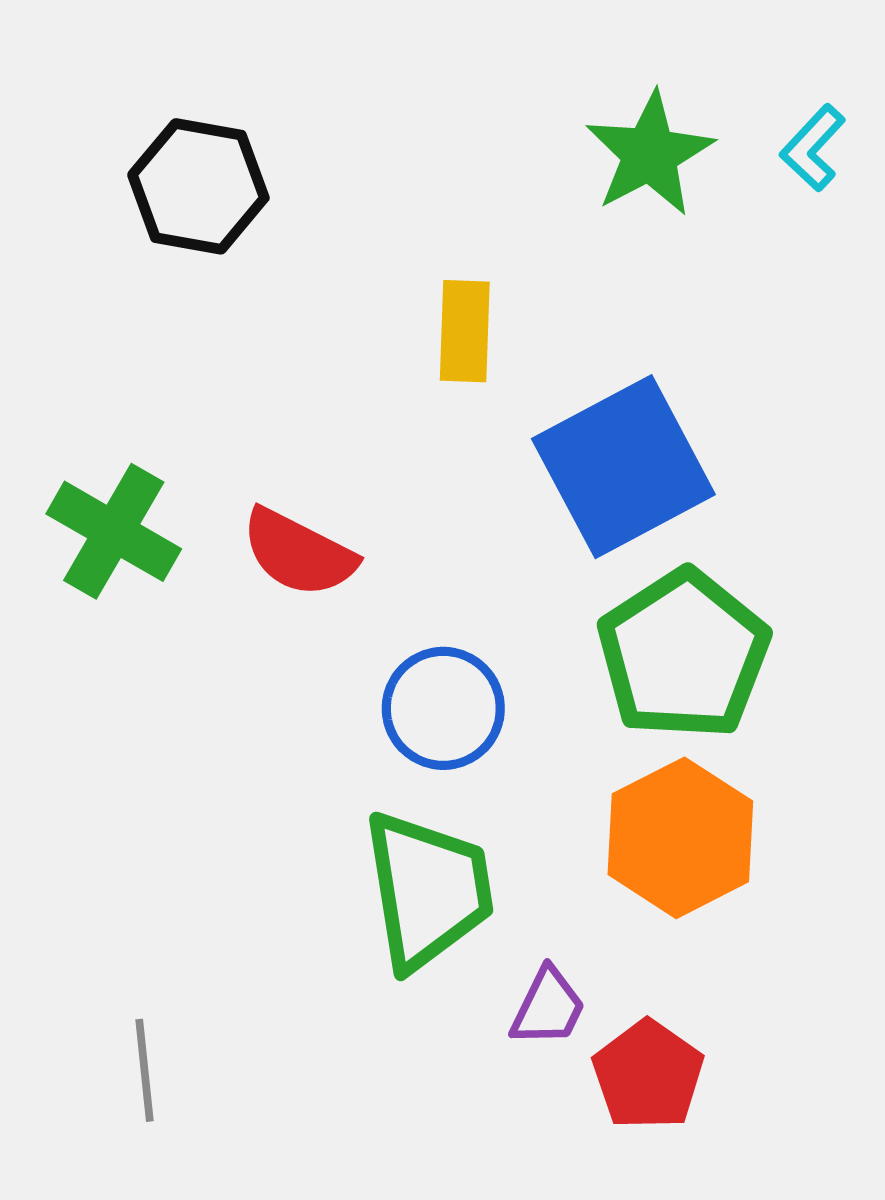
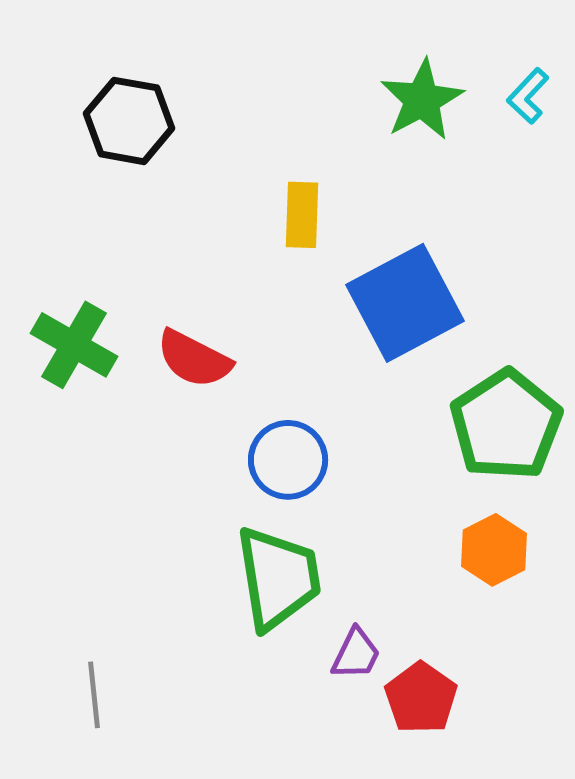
green pentagon: (684, 655) -> (506, 425), moved
orange hexagon: (680, 838) -> (494, 550), moved, size x0.7

